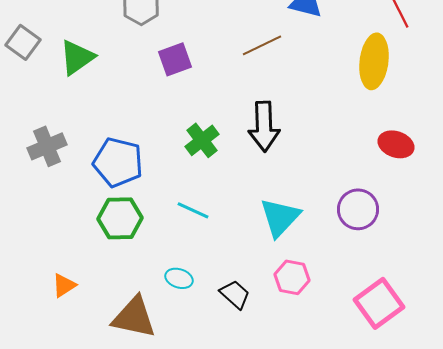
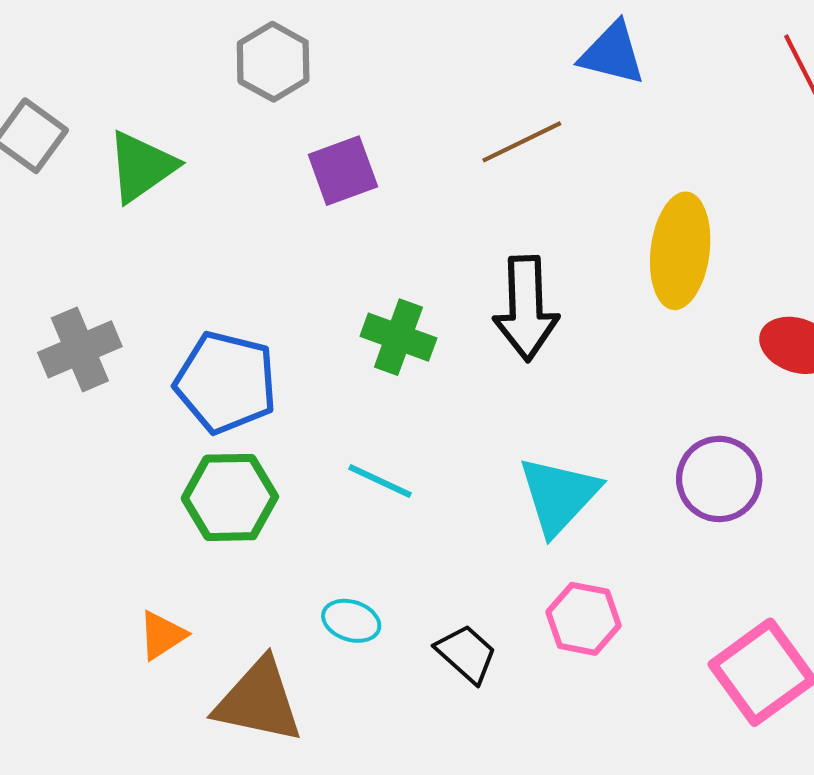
yellow ellipse: (374, 61) -> (680, 251), moved
green cross: (202, 140) -> (398, 337), turned -32
orange triangle: (64, 285) -> (162, 635), moved

